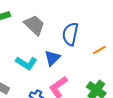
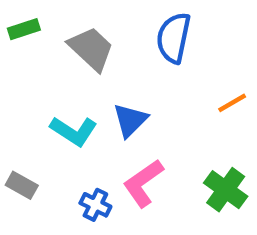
blue semicircle: (70, 34) -> (174, 38), moved

